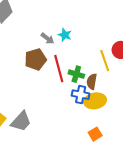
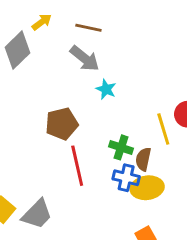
gray arrow: (47, 38) -> (85, 58), moved, size x1.5
red line: (59, 69) -> (77, 166), moved

